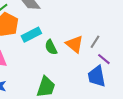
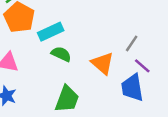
orange triangle: (75, 44) -> (102, 63), moved
green semicircle: (51, 47) -> (61, 54), moved, turned 140

